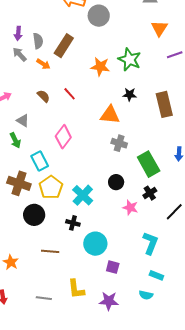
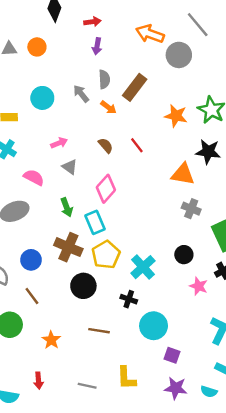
purple arrow: (18, 33) -> (97, 46), moved
black star: (130, 94) -> (208, 152), size x1.5
gray triangle: (23, 121) -> (70, 167), moved
pink diamond: (63, 137) -> (106, 189), moved
green arrow: (15, 140) -> (67, 207), moved
purple star: (109, 301) -> (176, 388), moved

